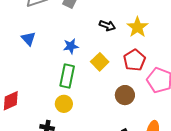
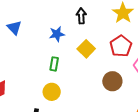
black arrow: (107, 26) -> (81, 16), moved, turned -112
green rectangle: (67, 76) -> (54, 64), size x0.6

